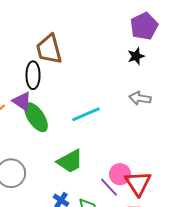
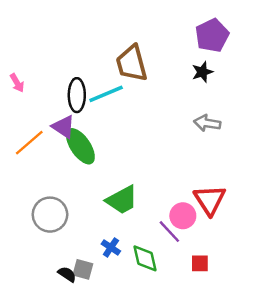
brown trapezoid: (49, 49) -> (132, 63), moved
cyan line: (86, 114) -> (106, 94), moved
red triangle: (138, 183) -> (210, 200), moved

